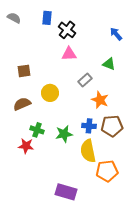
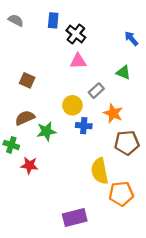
brown square: (24, 71) -> (27, 80), turned 32
yellow circle: (50, 93) -> (72, 105), moved
blue cross: (89, 126) -> (84, 126), moved
green cross: (37, 130) -> (11, 145), moved
green star: (64, 134) -> (46, 131), moved
purple rectangle: (66, 192) -> (75, 217), turned -30

